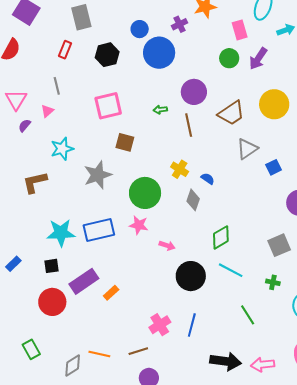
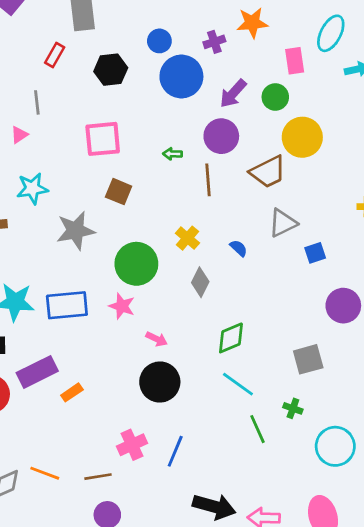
purple arrow: (258, 59) -> (233, 93), moved
yellow circle: (274, 104) -> (302, 137), moved
blue semicircle: (208, 179) -> (239, 248), moved
black circle: (191, 276) -> (160, 382), moved
green line: (248, 315) -> (258, 429), moved

